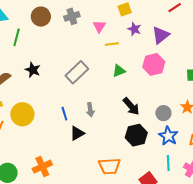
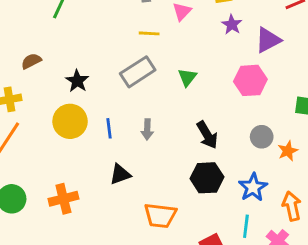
yellow line: (112, 44) -> (149, 33), moved
black star: (33, 70) -> (77, 81), moved
green triangle: (119, 71) -> (187, 77), moved, turned -40
gray circle: (163, 113) -> (262, 137), moved
yellow circle: (22, 114) -> (70, 121), moved
black triangle: (77, 133) -> (120, 174), moved

